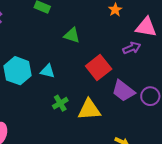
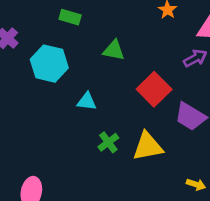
cyan hexagon: (18, 71) -> (49, 64), moved

